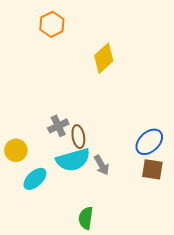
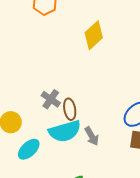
gray cross: (58, 126) -> (51, 99), turned -30

